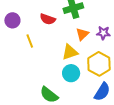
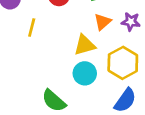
yellow line: (30, 41) -> (32, 27), turned 32

